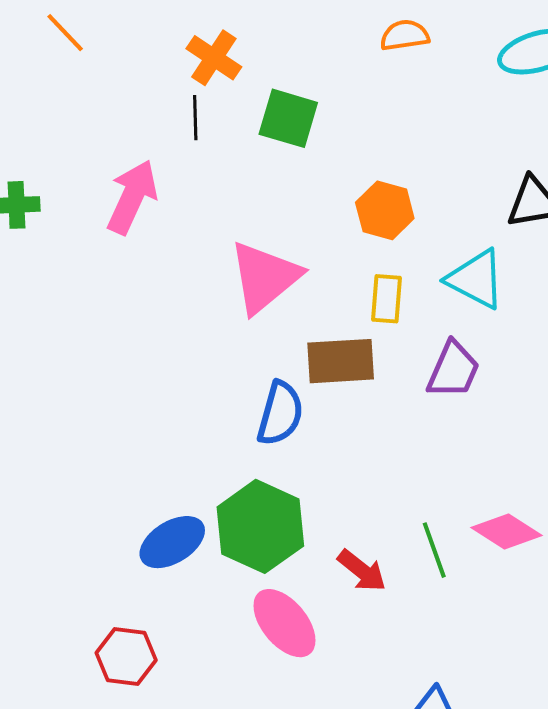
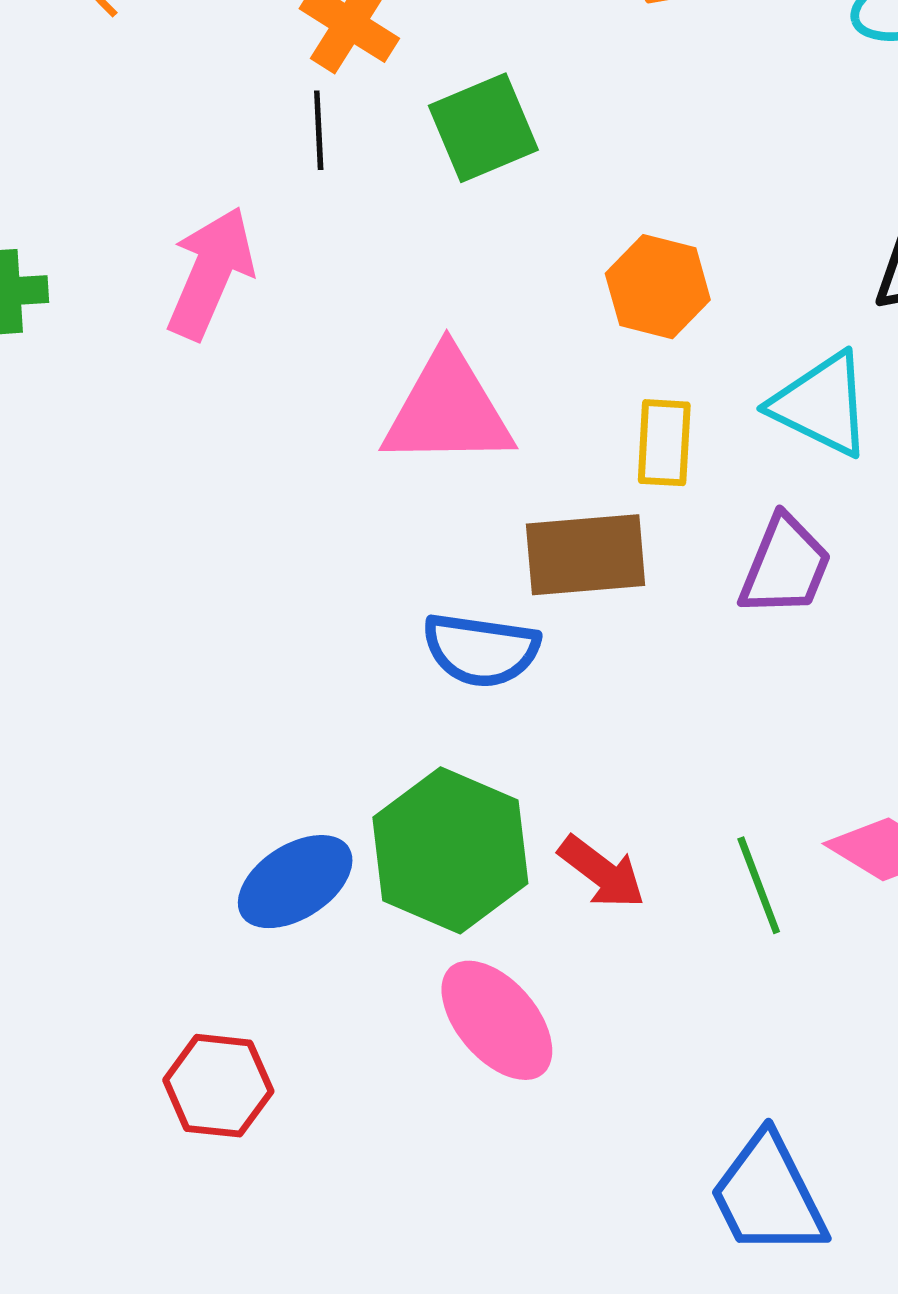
green square: (288, 118) -> (483, 128), turned -38
pink triangle: (265, 277) -> (448, 410), turned 40
blue semicircle: (280, 413) -> (481, 650), turned 84
red arrow: (362, 571) -> (602, 872), moved

